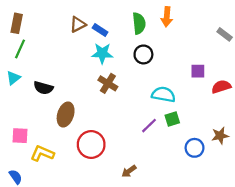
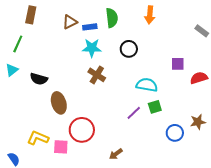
brown rectangle: (17, 23) -> (31, 15), moved
green semicircle: (139, 23) -> (112, 18), moved
blue rectangle: (100, 30) -> (90, 27), turned -40
brown ellipse: (66, 114) -> (59, 103), turned -35
pink square: (20, 136) -> (61, 147), moved

